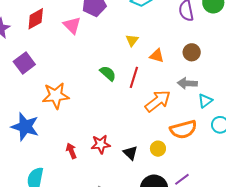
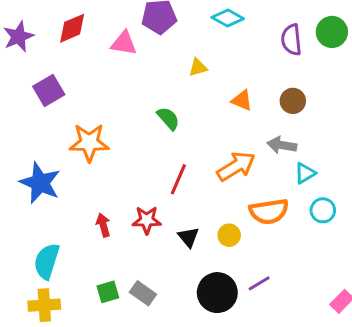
pink triangle: (72, 25) -> (124, 43), turned -42
yellow triangle: (132, 40) -> (198, 67), moved, turned 32
red line: (134, 77) -> (178, 179), moved

